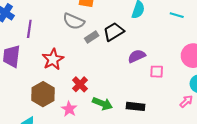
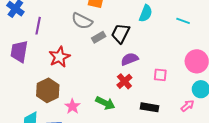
black trapezoid: (114, 32) -> (121, 33), turned -35
purple semicircle: (137, 56) -> (130, 59), moved
red cross: (80, 84) -> (124, 81), moved
black rectangle: (136, 106) -> (149, 107), moved

